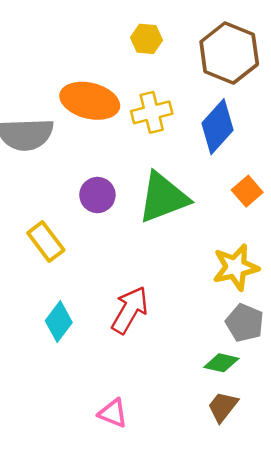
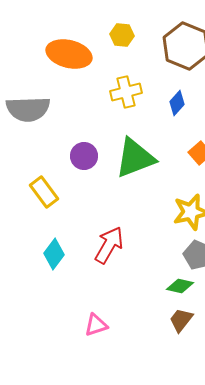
orange ellipse: (90, 101) -> (69, 54), moved
blue diamond: (218, 127) -> (177, 103), size x0.6
pink triangle: (113, 413) -> (96, 325), turned -40

